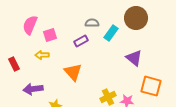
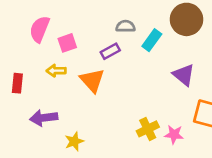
red rectangle: (14, 64) -> (17, 83), turned 32
orange triangle: (73, 72) -> (92, 80), moved

